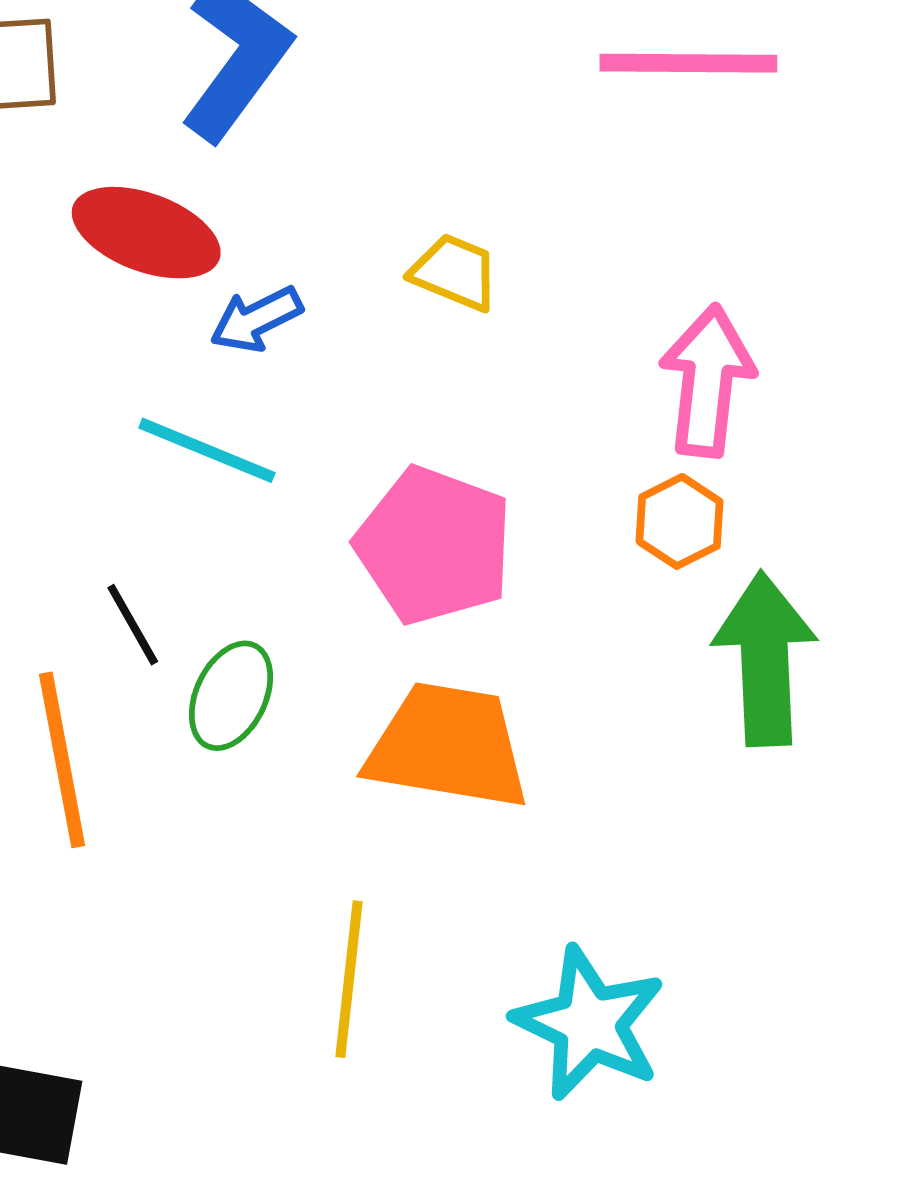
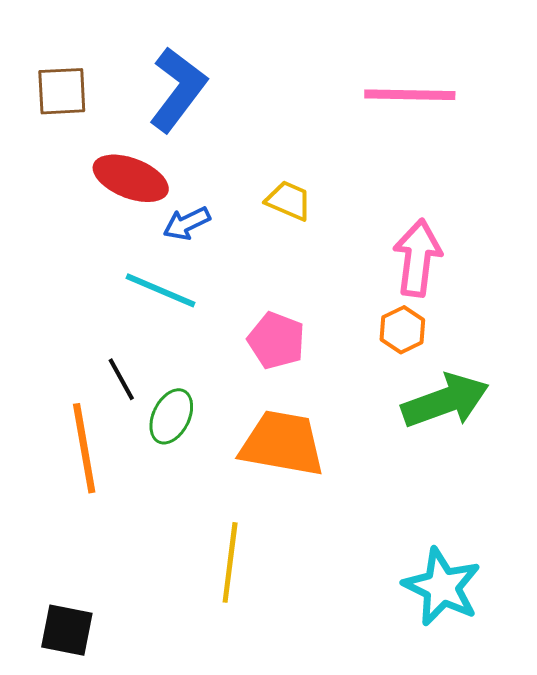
pink pentagon: (434, 545) -> (276, 341), size x0.7
green arrow: (765, 659) -> (445, 401), turned 72
cyan star: (589, 1023) -> (442, 587), moved

